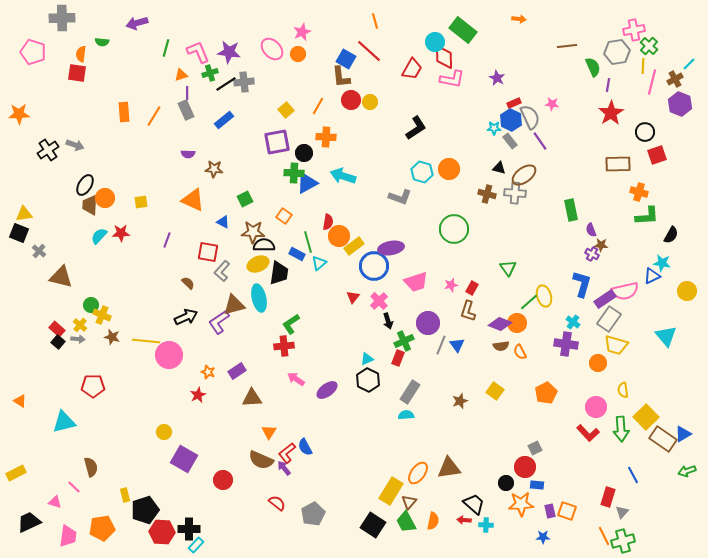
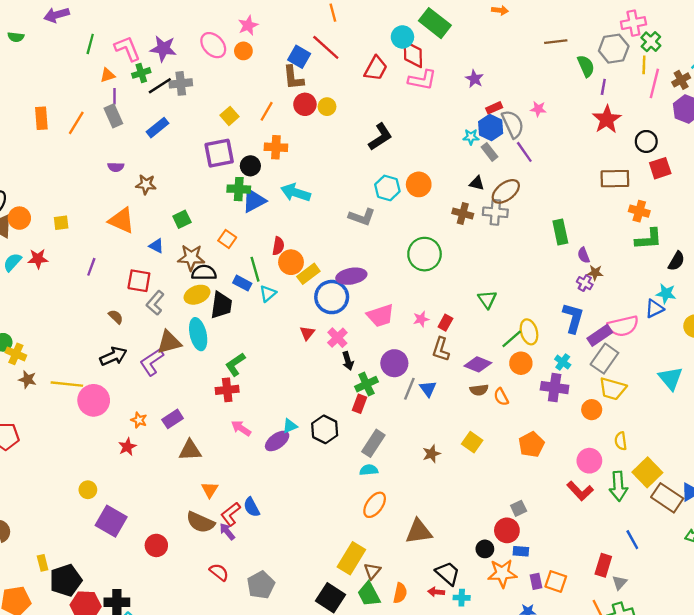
orange circle: (517, 323) -> (521, 363), moved
cyan triangle: (367, 359) -> (290, 426), moved
orange ellipse: (418, 473) -> (375, 505), moved

